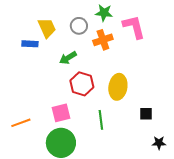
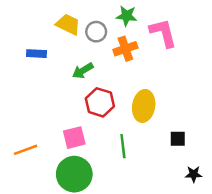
yellow trapezoid: (47, 28) -> (68, 24), moved, turned -40

